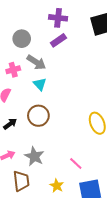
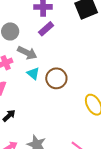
brown circle: (38, 116) -> (56, 78), moved

